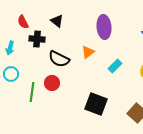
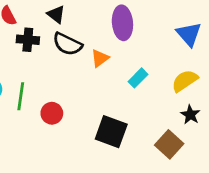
black semicircle: (59, 59) -> (67, 44), moved
red circle: (52, 83) -> (52, 113), moved
green line: (32, 92) -> (21, 96), moved

